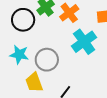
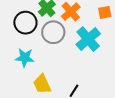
gray circle: (47, 60) -> (53, 32), moved

